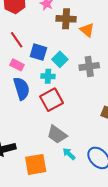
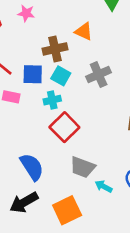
brown cross: (66, 19) -> (55, 49), moved
blue semicircle: (22, 89) -> (32, 167), moved

